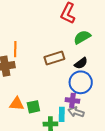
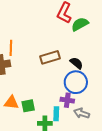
green semicircle: (82, 37) -> (80, 24), moved
black semicircle: (81, 63) -> (76, 63), turned -104
gray arrow: (76, 112) -> (82, 113), moved

